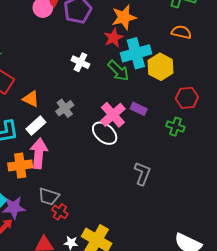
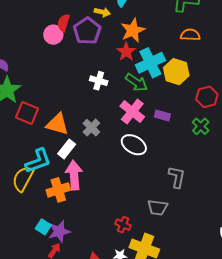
orange triangle: (31, 99) -> (57, 124), size x1.4
pink cross: (113, 115) -> (132, 112), moved
green cross: (175, 127) -> (201, 126), turned 36
gray trapezoid: (49, 196) -> (158, 208), moved
red cross: (60, 212) -> (123, 225), moved

